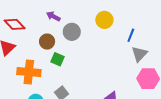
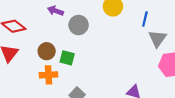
brown circle: (47, 42) -> (47, 51), moved
orange cross: (29, 72) -> (48, 75), moved, size x0.7

